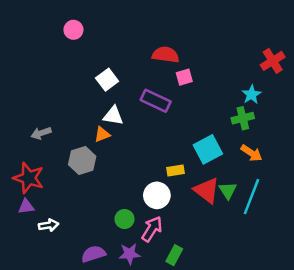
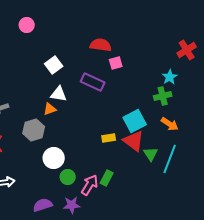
red triangle: (207, 190) -> (134, 141), moved
white circle: (157, 195) -> (54, 158), moved
green rectangle: (174, 255) -> (107, 178), moved

